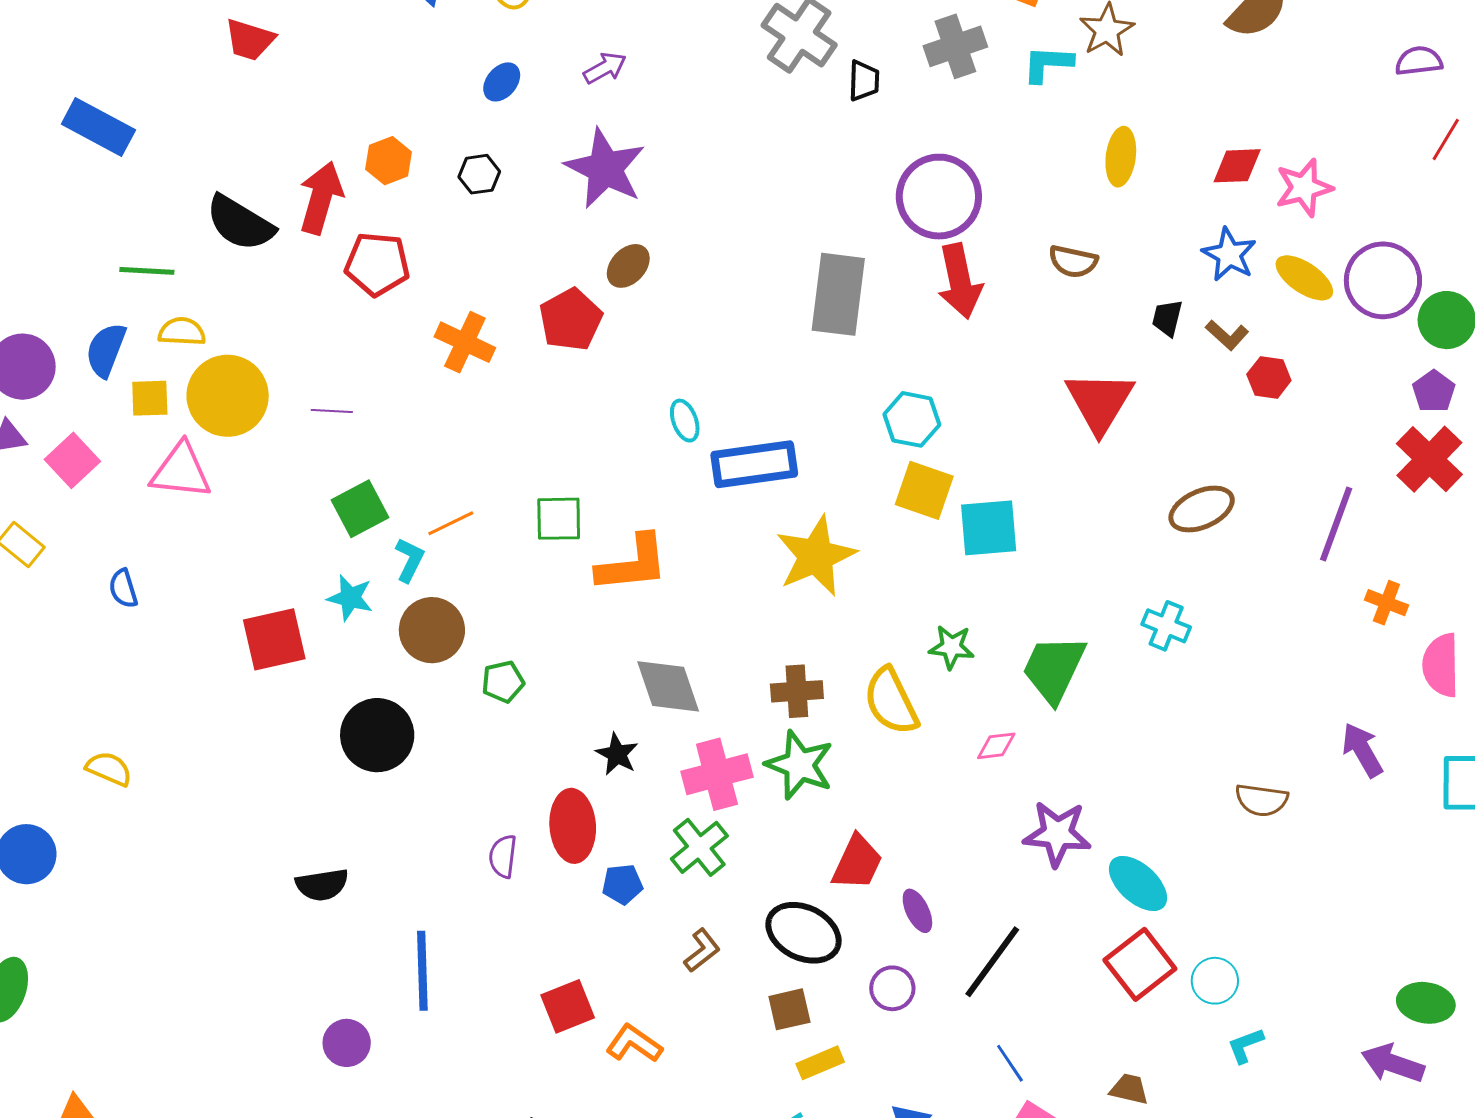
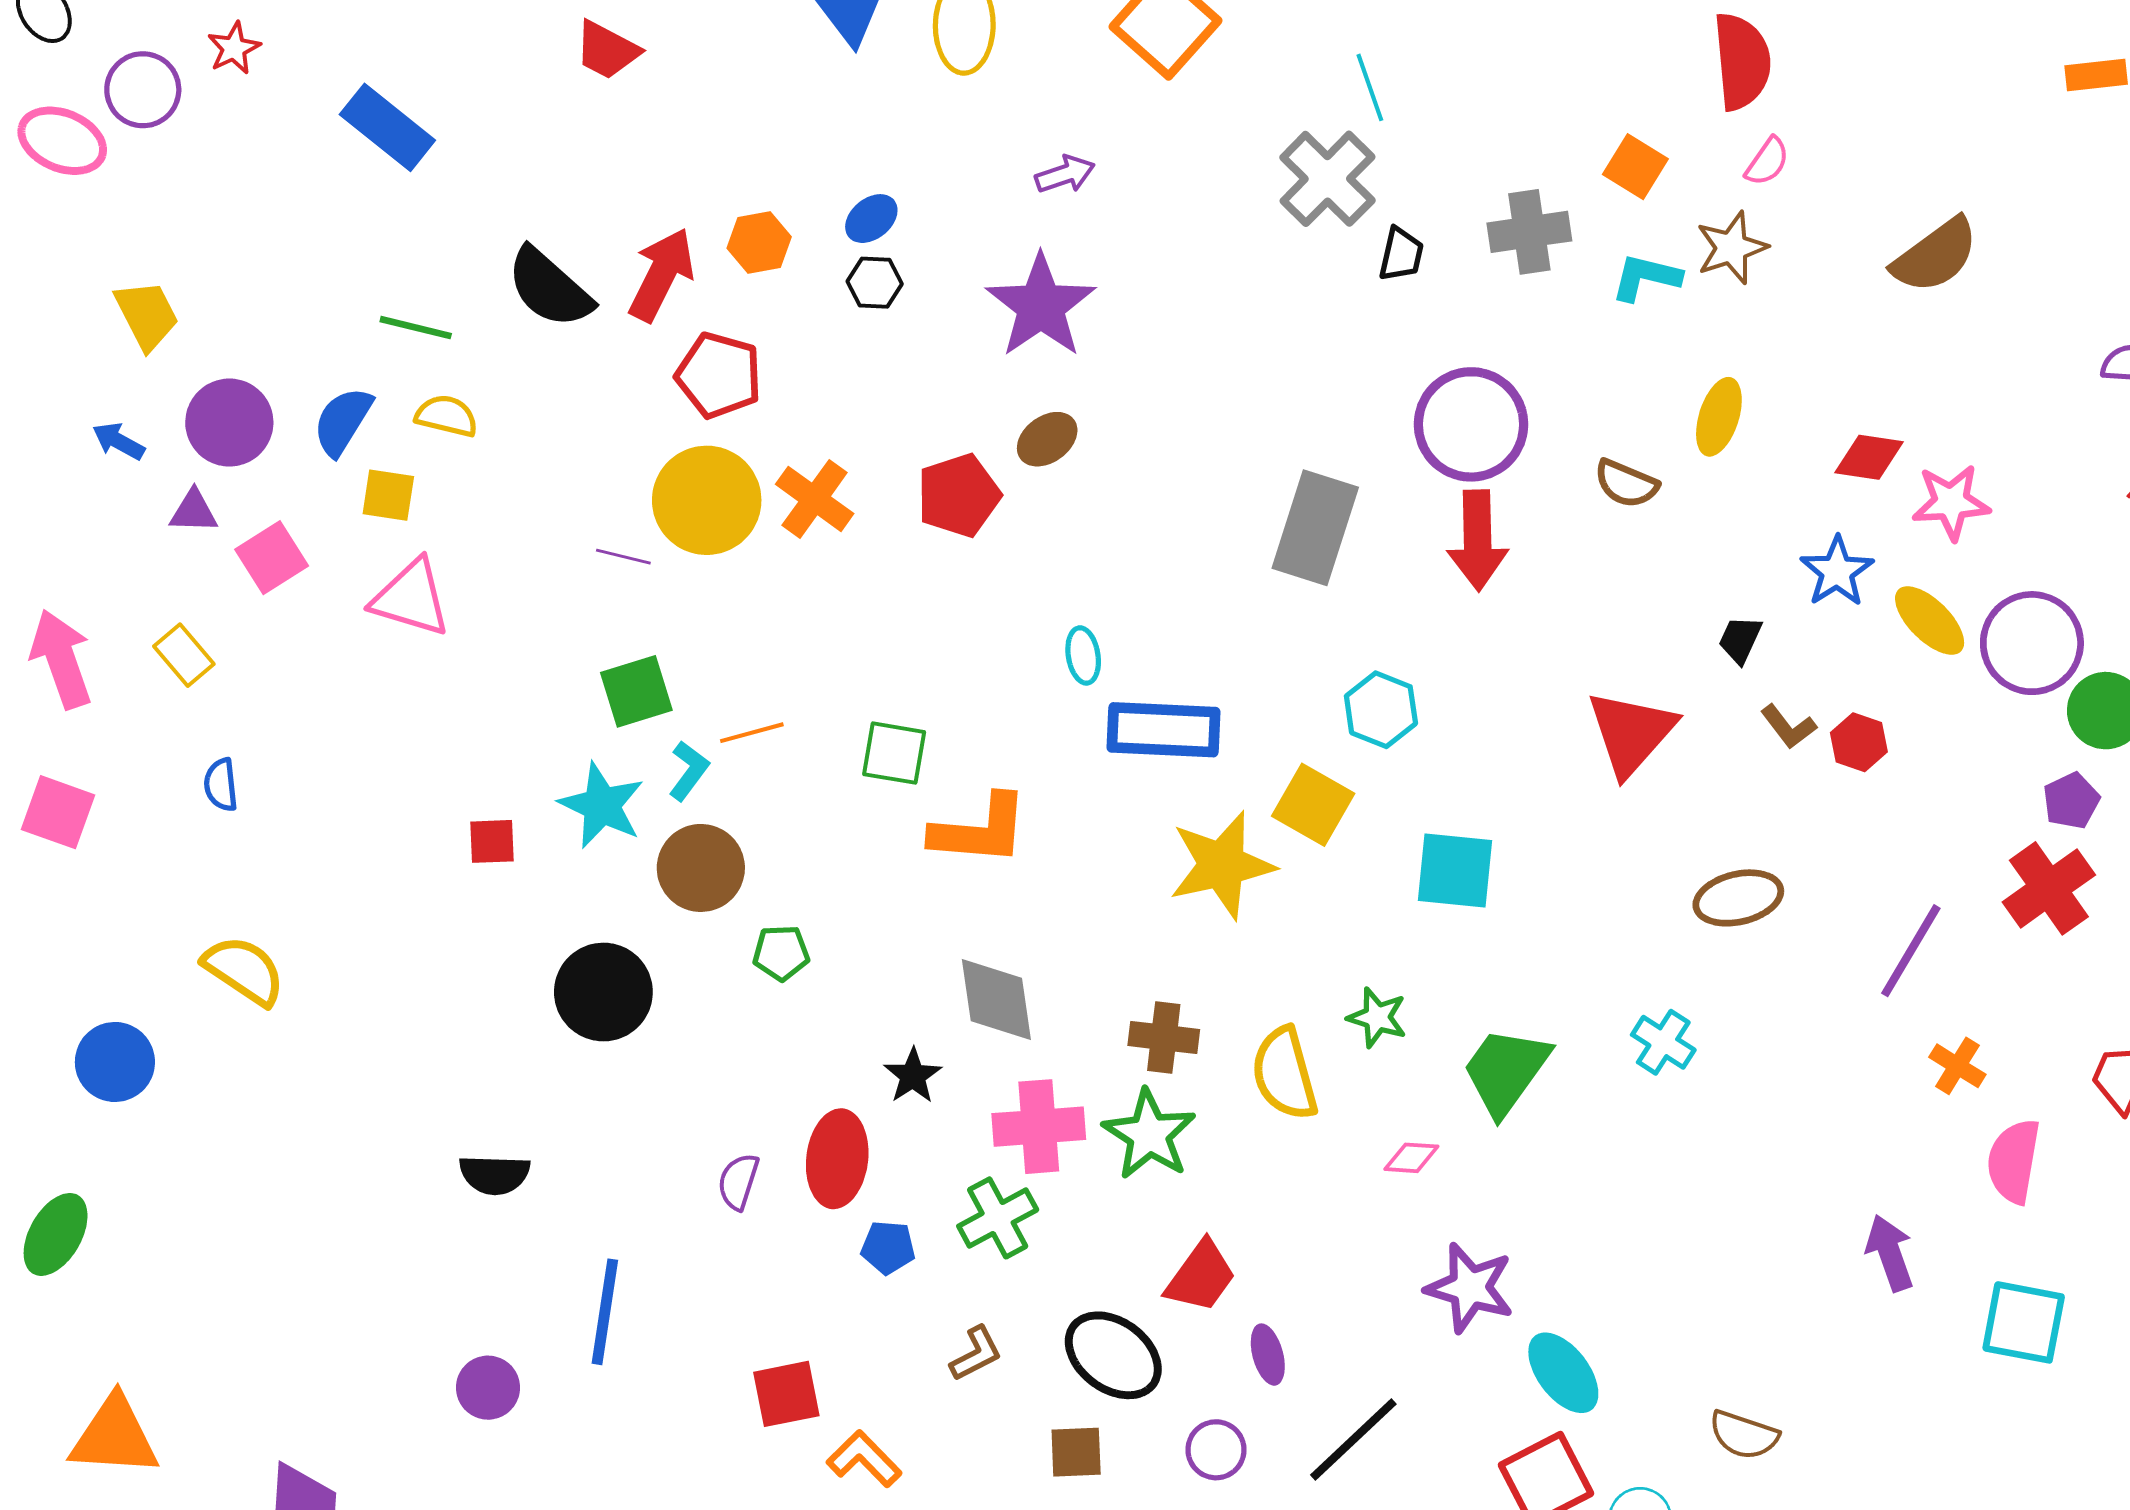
blue ellipse: (502, 82) -> (871, 219), moved
brown semicircle: (1073, 261) -> (1626, 484), moved
brown L-shape: (1227, 335) -> (1788, 727), moved
yellow circle: (228, 396) -> (707, 500), moved
yellow square: (924, 490) -> (1313, 805), moved
blue semicircle: (123, 589) -> (221, 785), moved
cyan star: (350, 598) -> (602, 805), size x1.4
red square: (274, 639) -> (492, 841), size x0.6
yellow semicircle: (109, 769) -> (244, 970), size x1.4
brown semicircle: (1261, 800) -> (1744, 1435), moved

